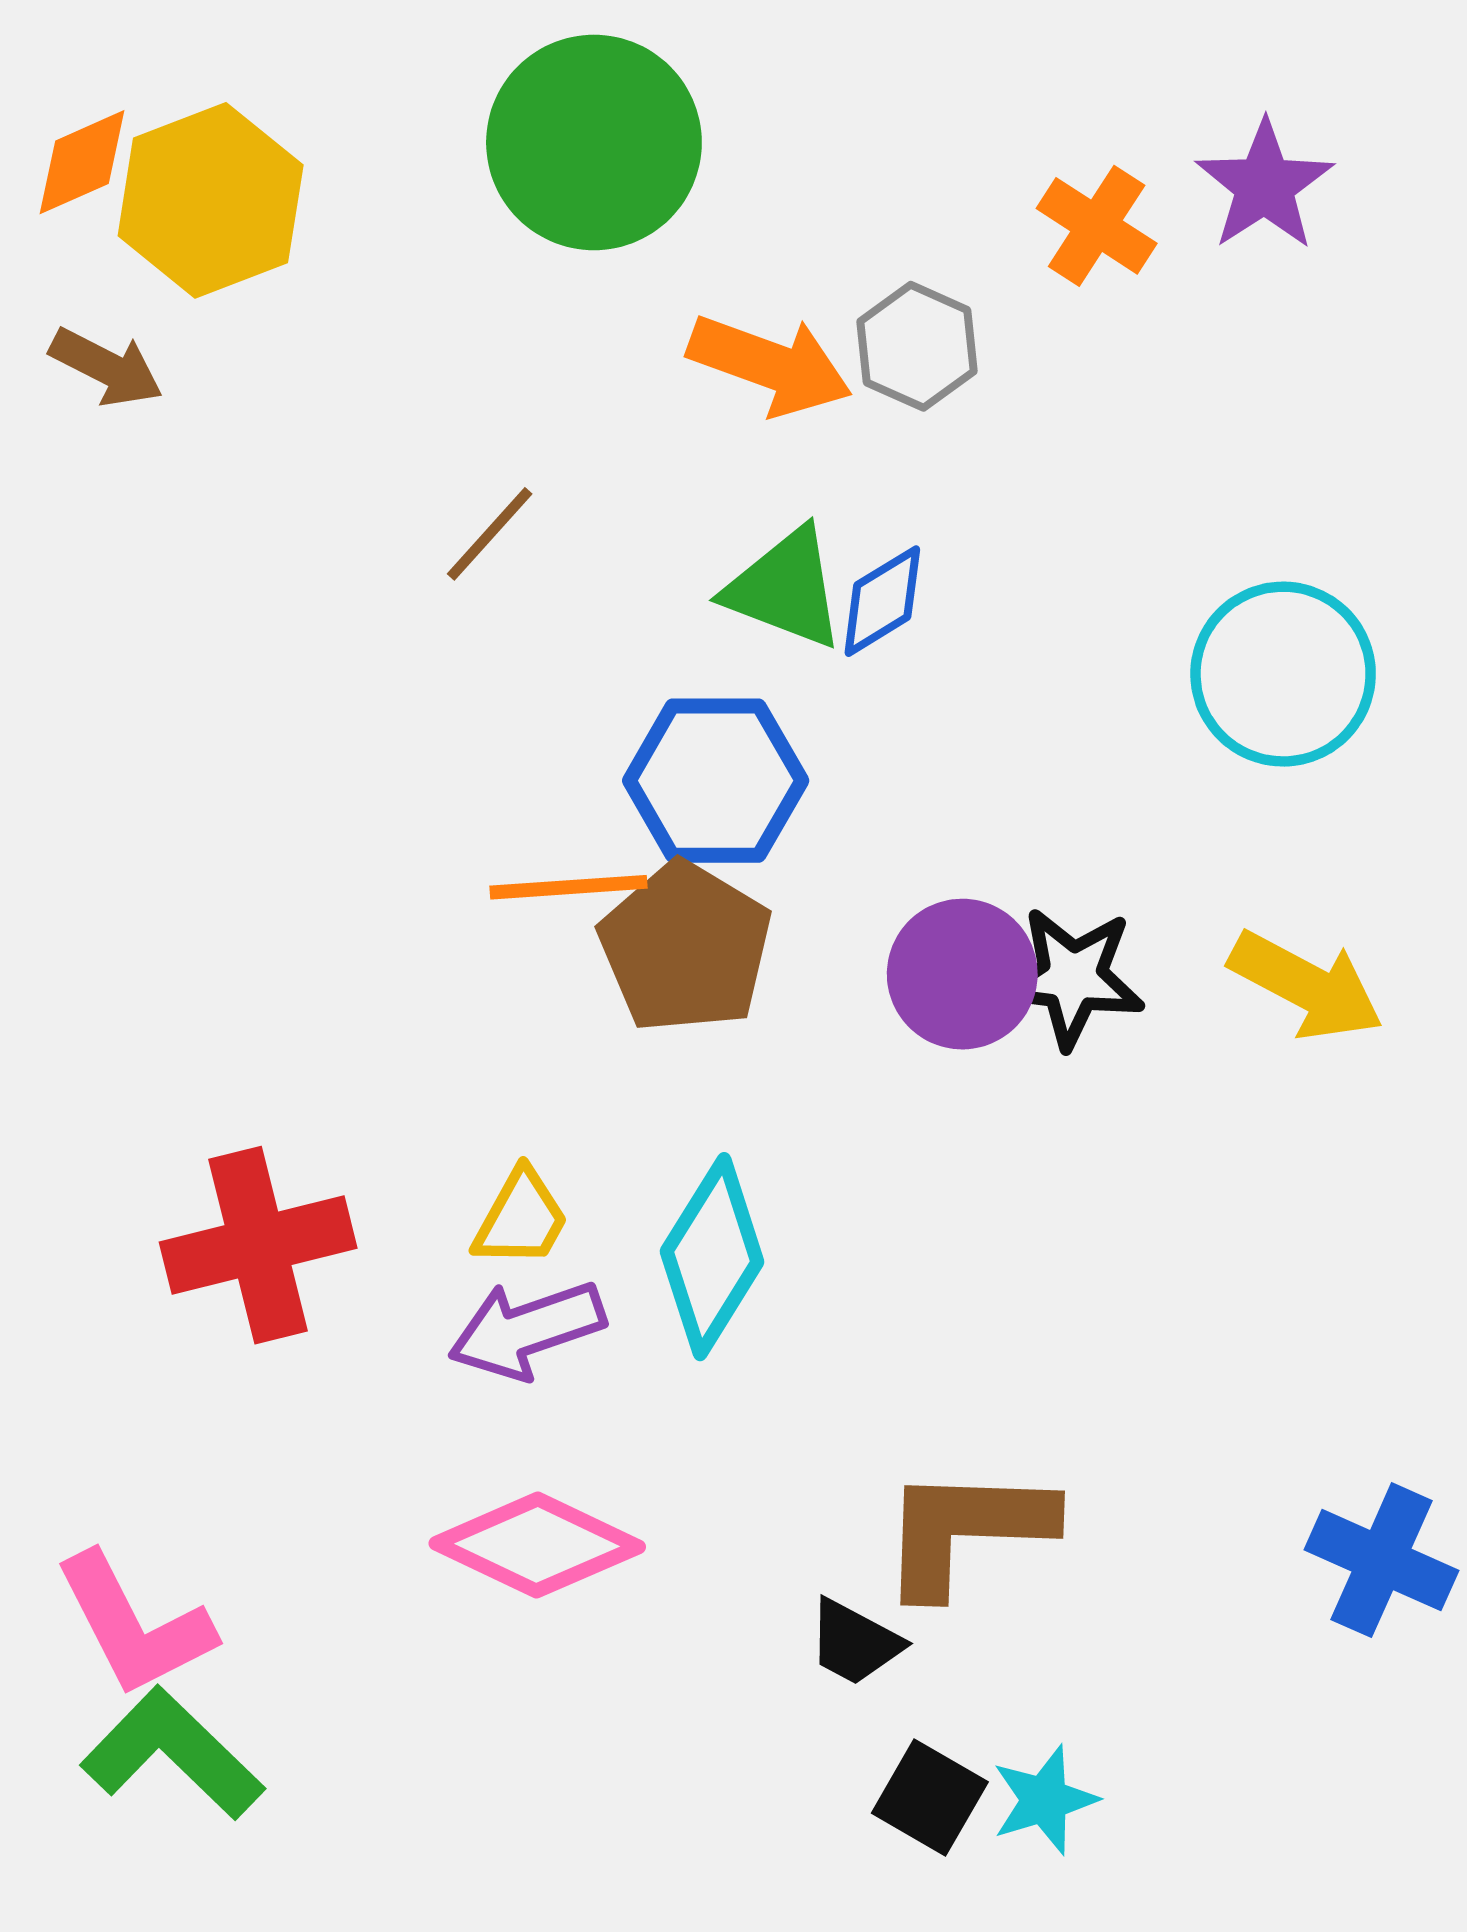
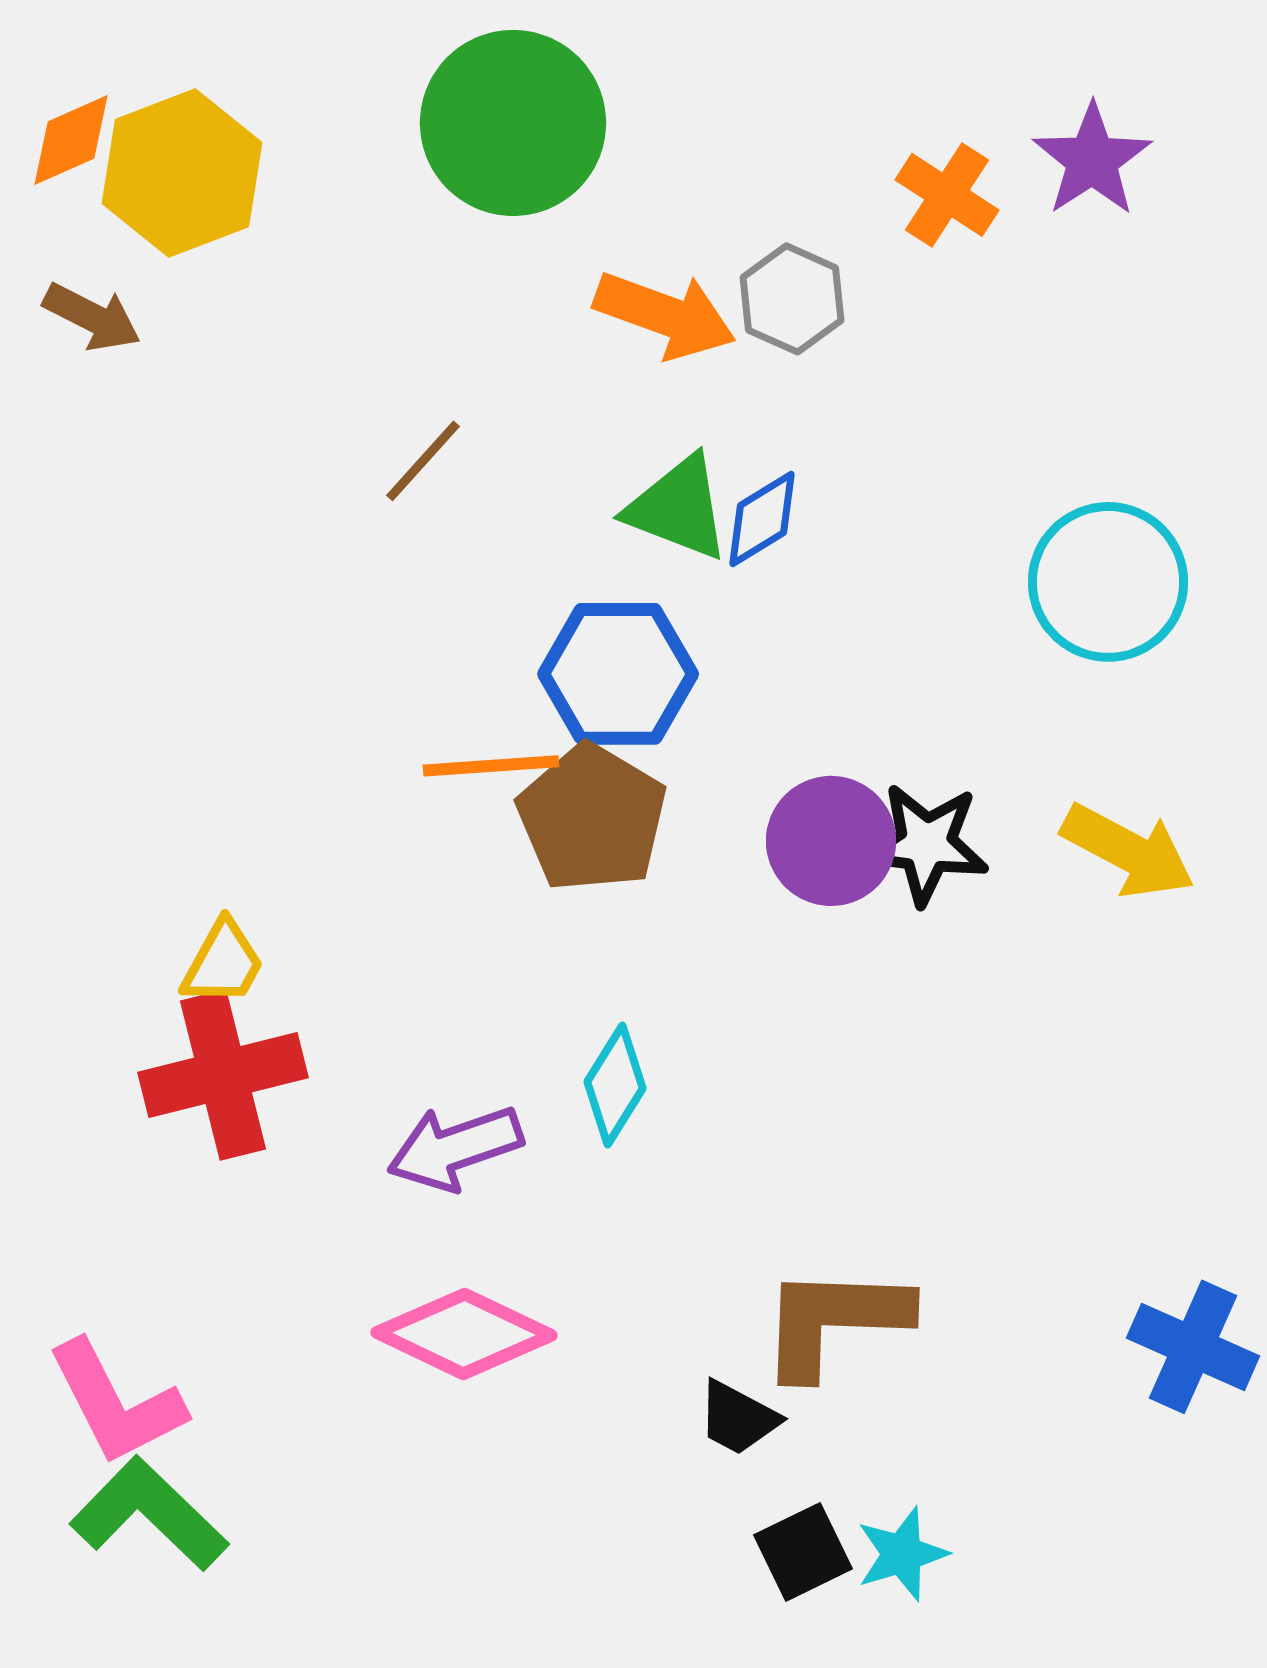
yellow trapezoid: (521, 1218) -> (223, 963), moved
cyan diamond: (712, 1257) -> (615, 1085), size x0.7
black square: (930, 1798) -> (803, 1552), turned 34

